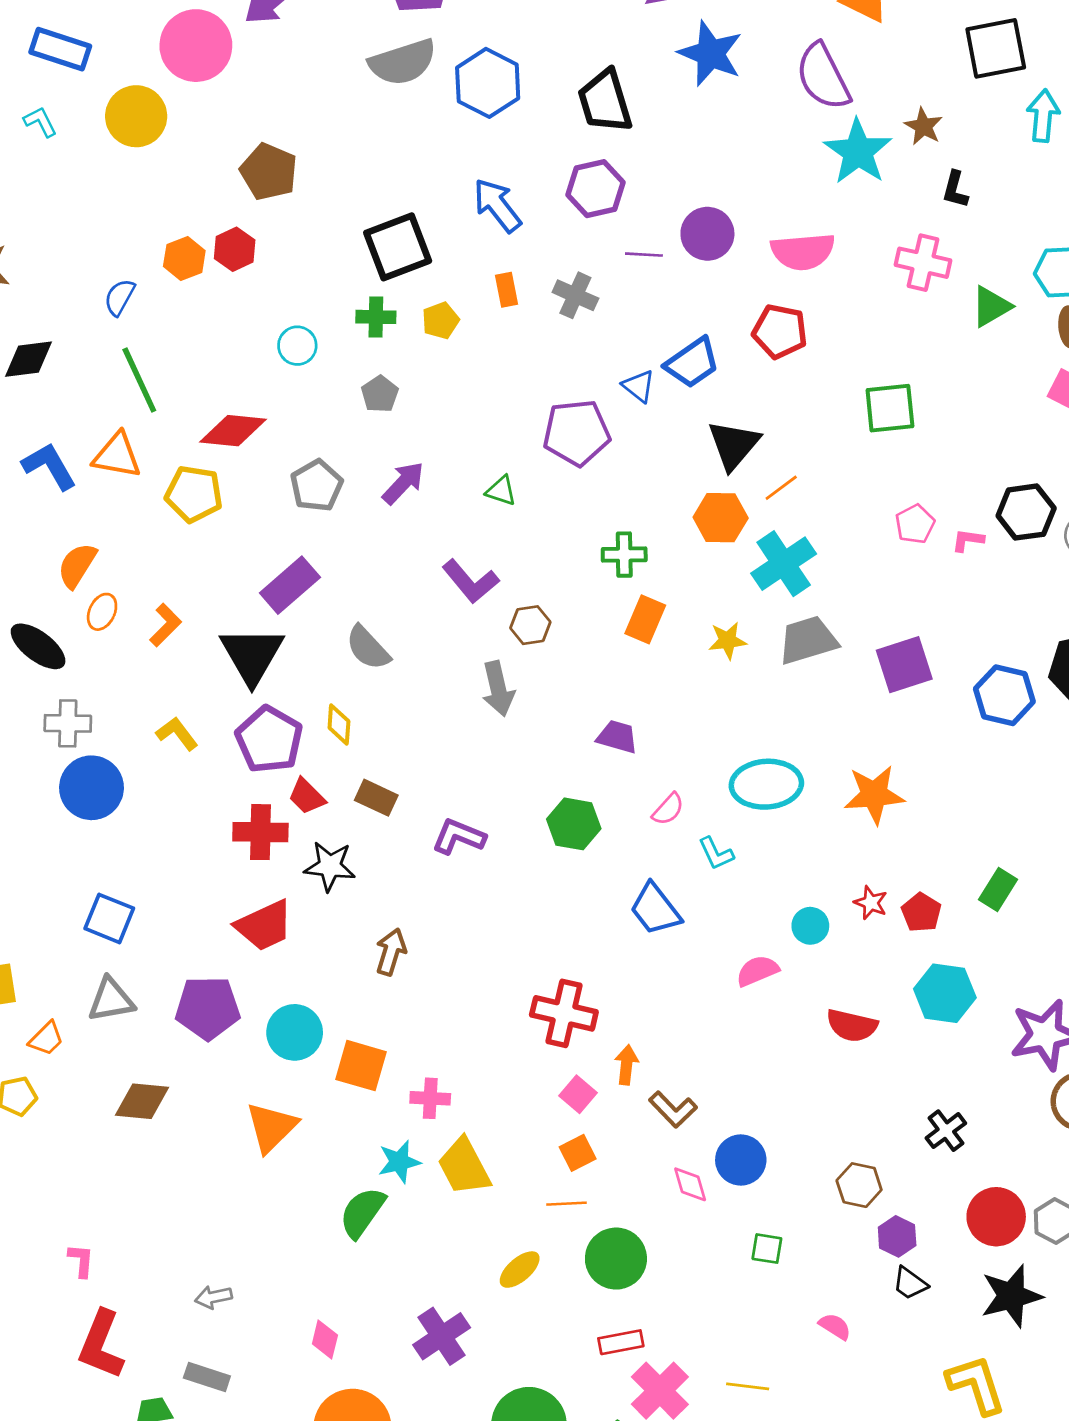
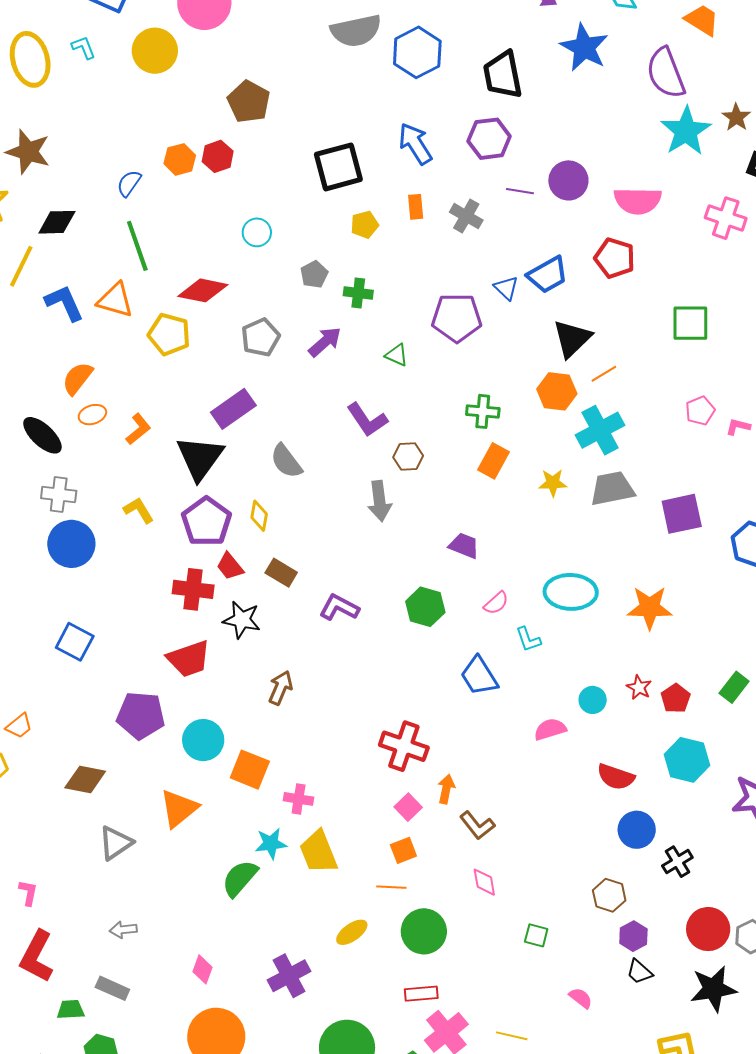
green cross: (376, 317) -> (358, 293), moved
orange ellipse: (102, 612) -> (92, 415), turned 40
gray triangle: (111, 1000) -> (116, 843), moved, turned -30
blue circle: (741, 1160) -> (637, 830), moved

